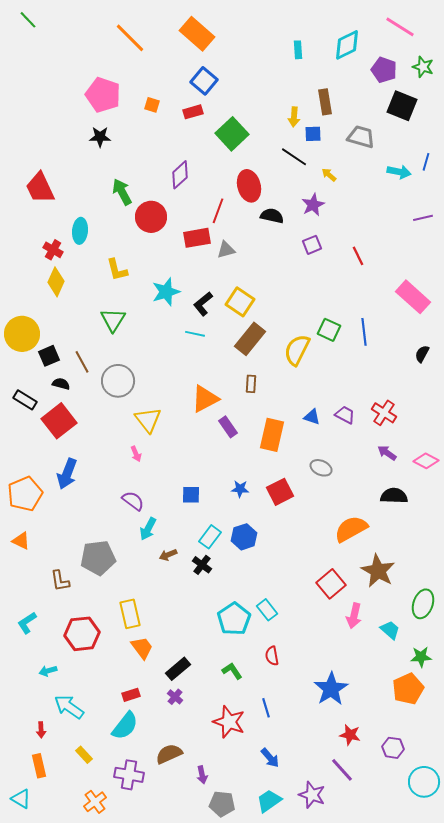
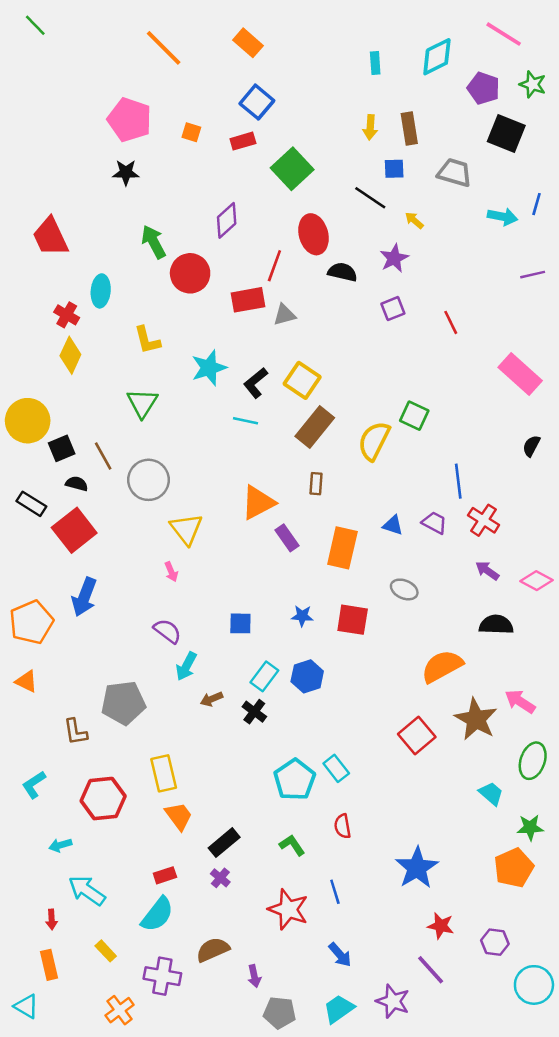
orange rectangle: (197, 34) -> (248, 43), size x0.7
yellow arrow: (294, 117) -> (370, 127), moved
blue line: (364, 332) -> (458, 481), moved
red square: (280, 492) -> (353, 620), turned 36
pink arrow: (354, 616) -> (520, 702), moved, turned 110

